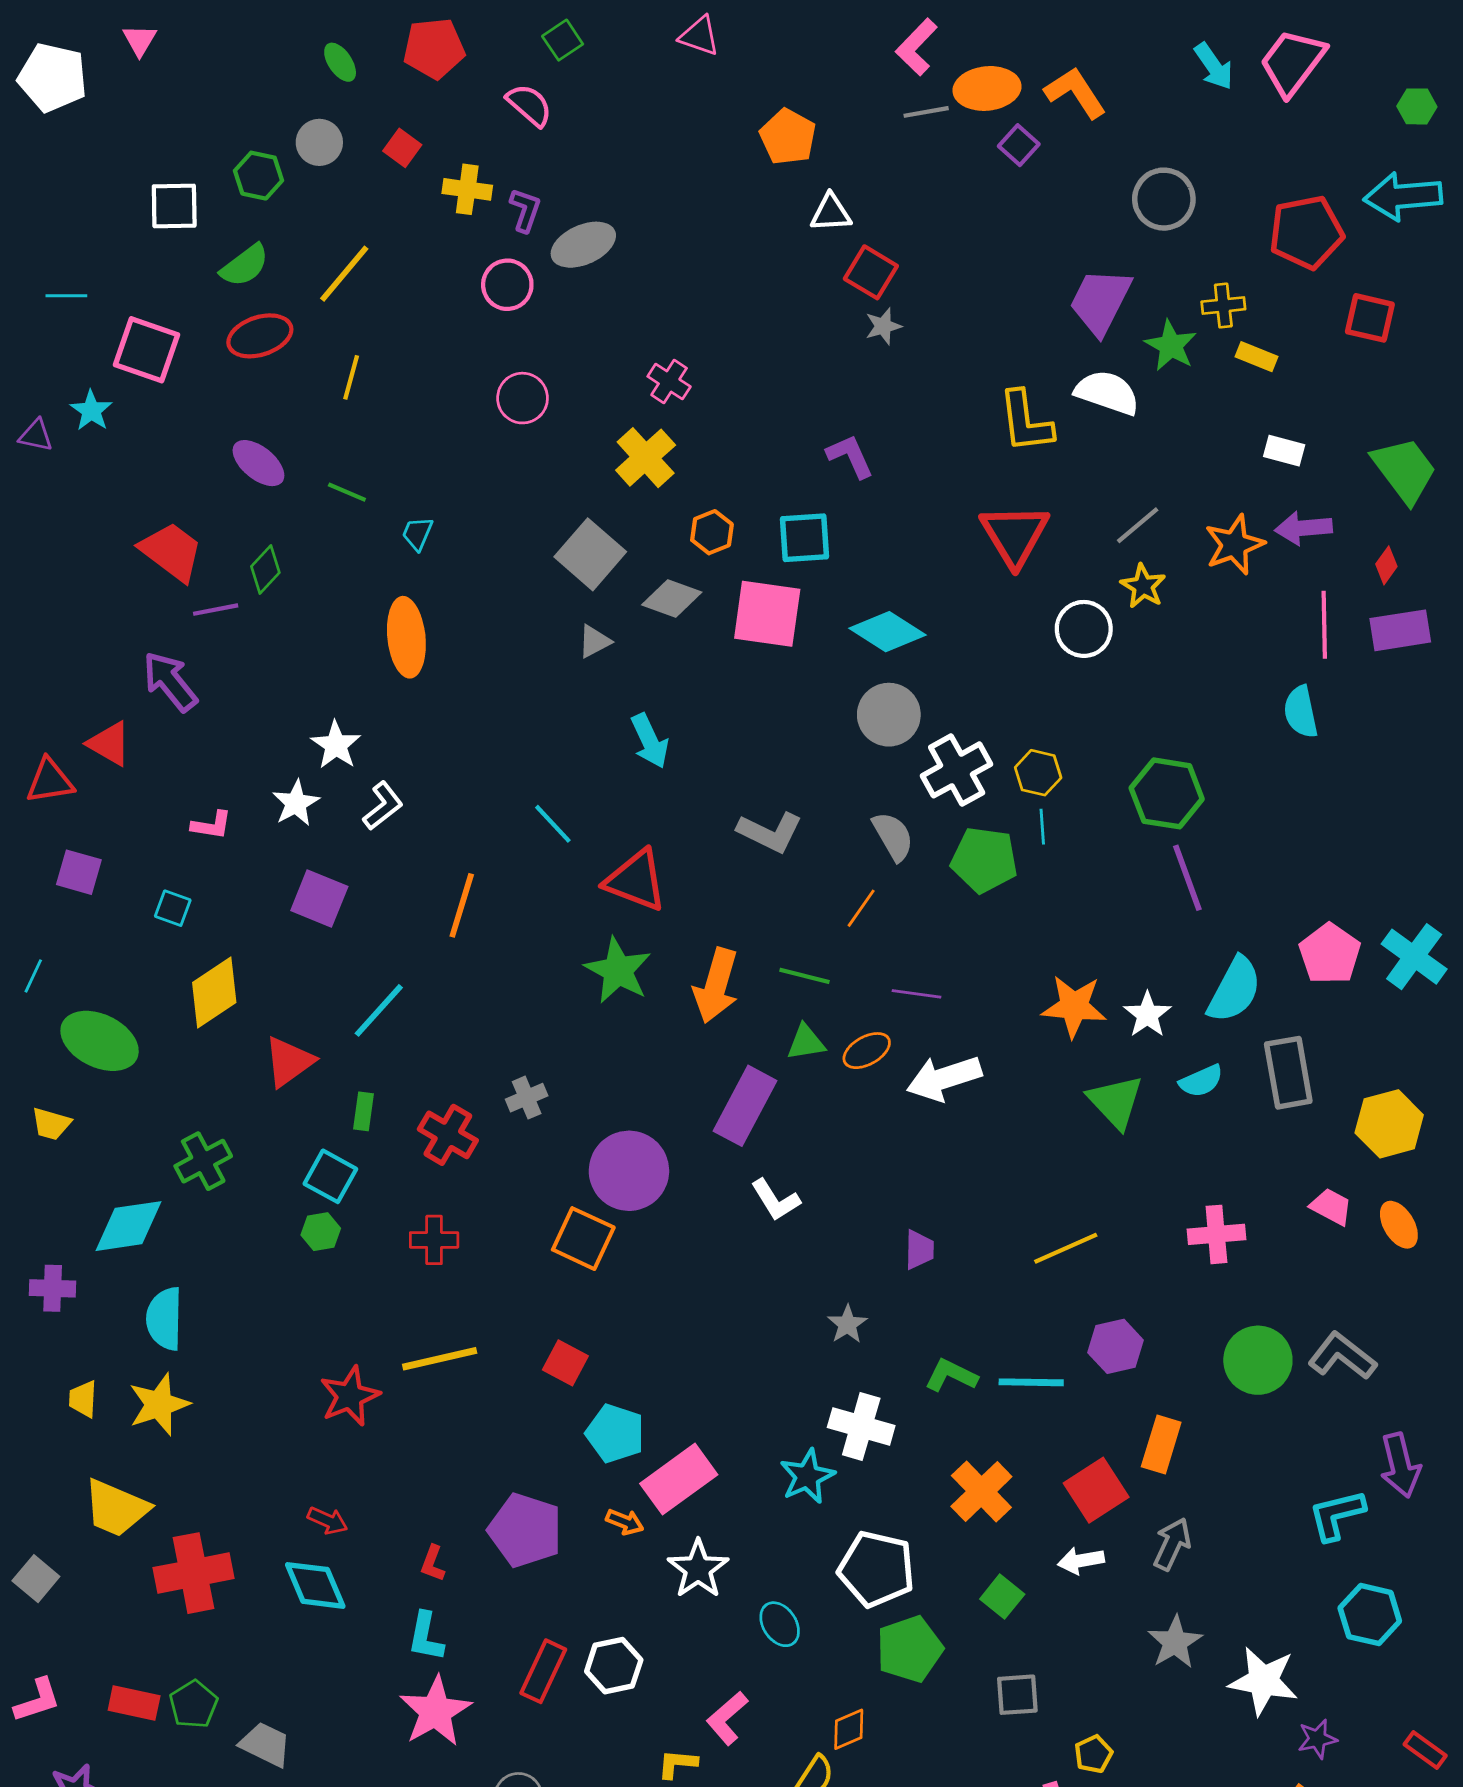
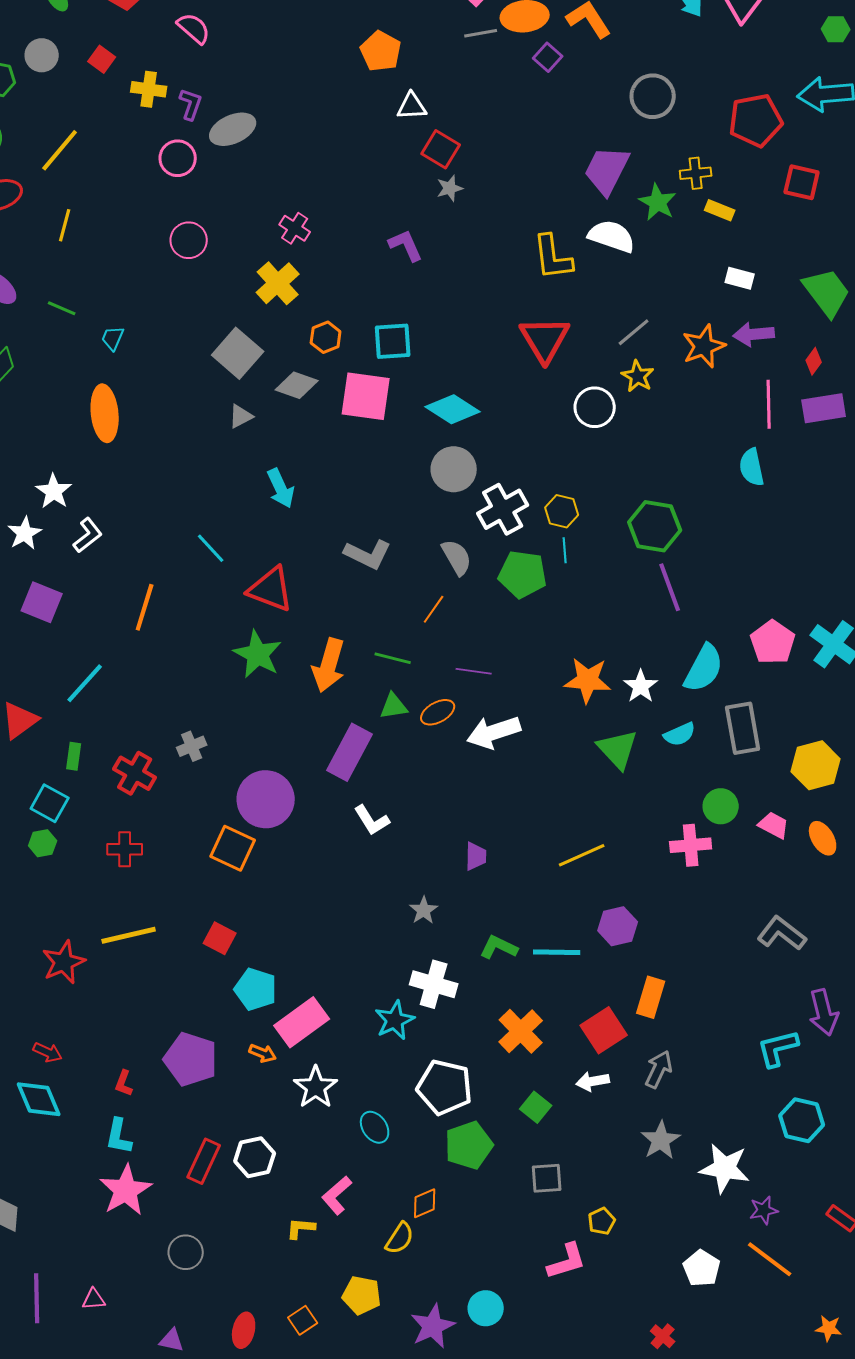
purple L-shape: (850, 456) -> (406, 245), moved
green circle: (1258, 1360) -> (721, 806), moved, size x0.7

